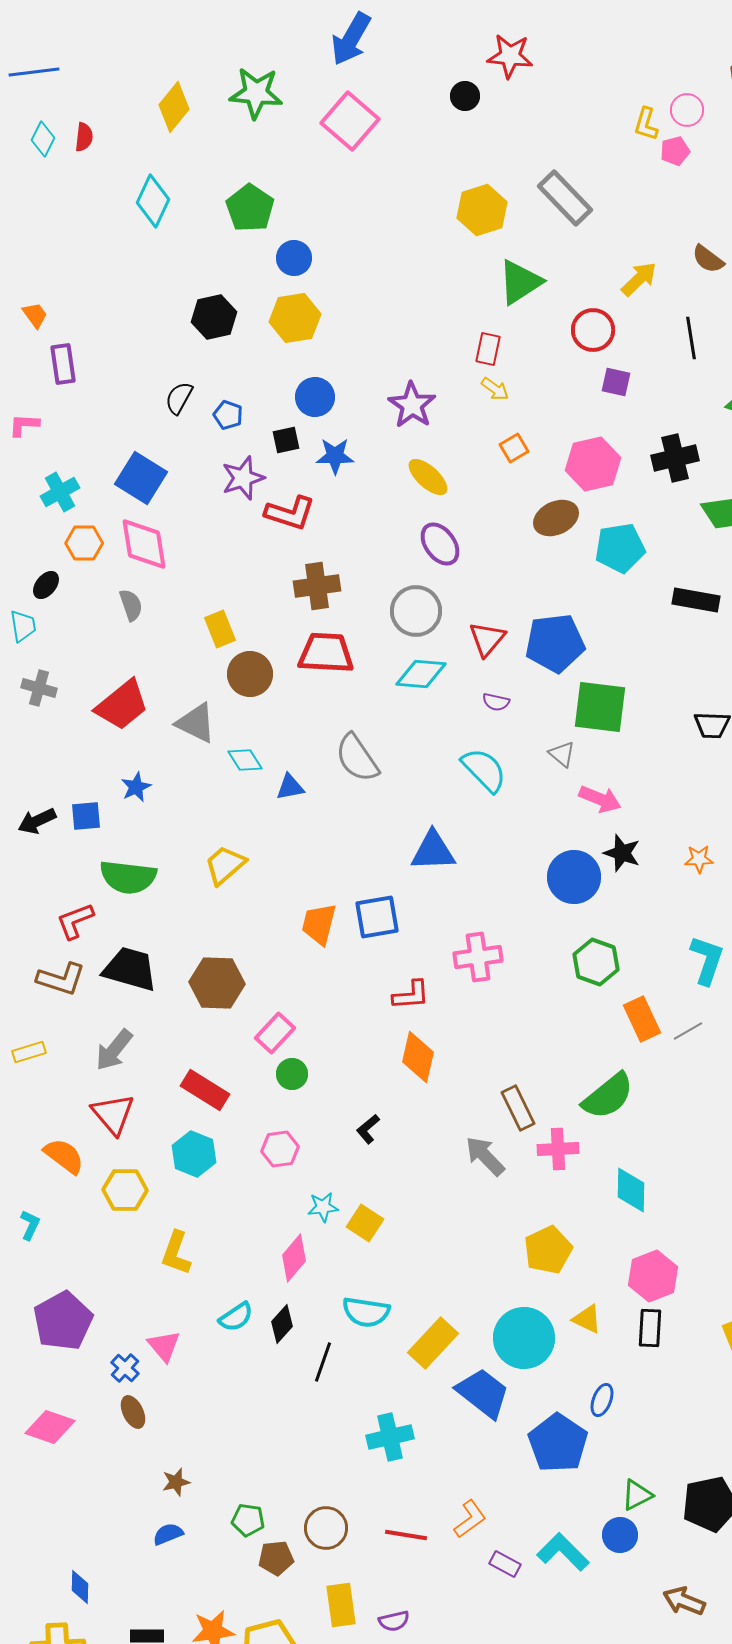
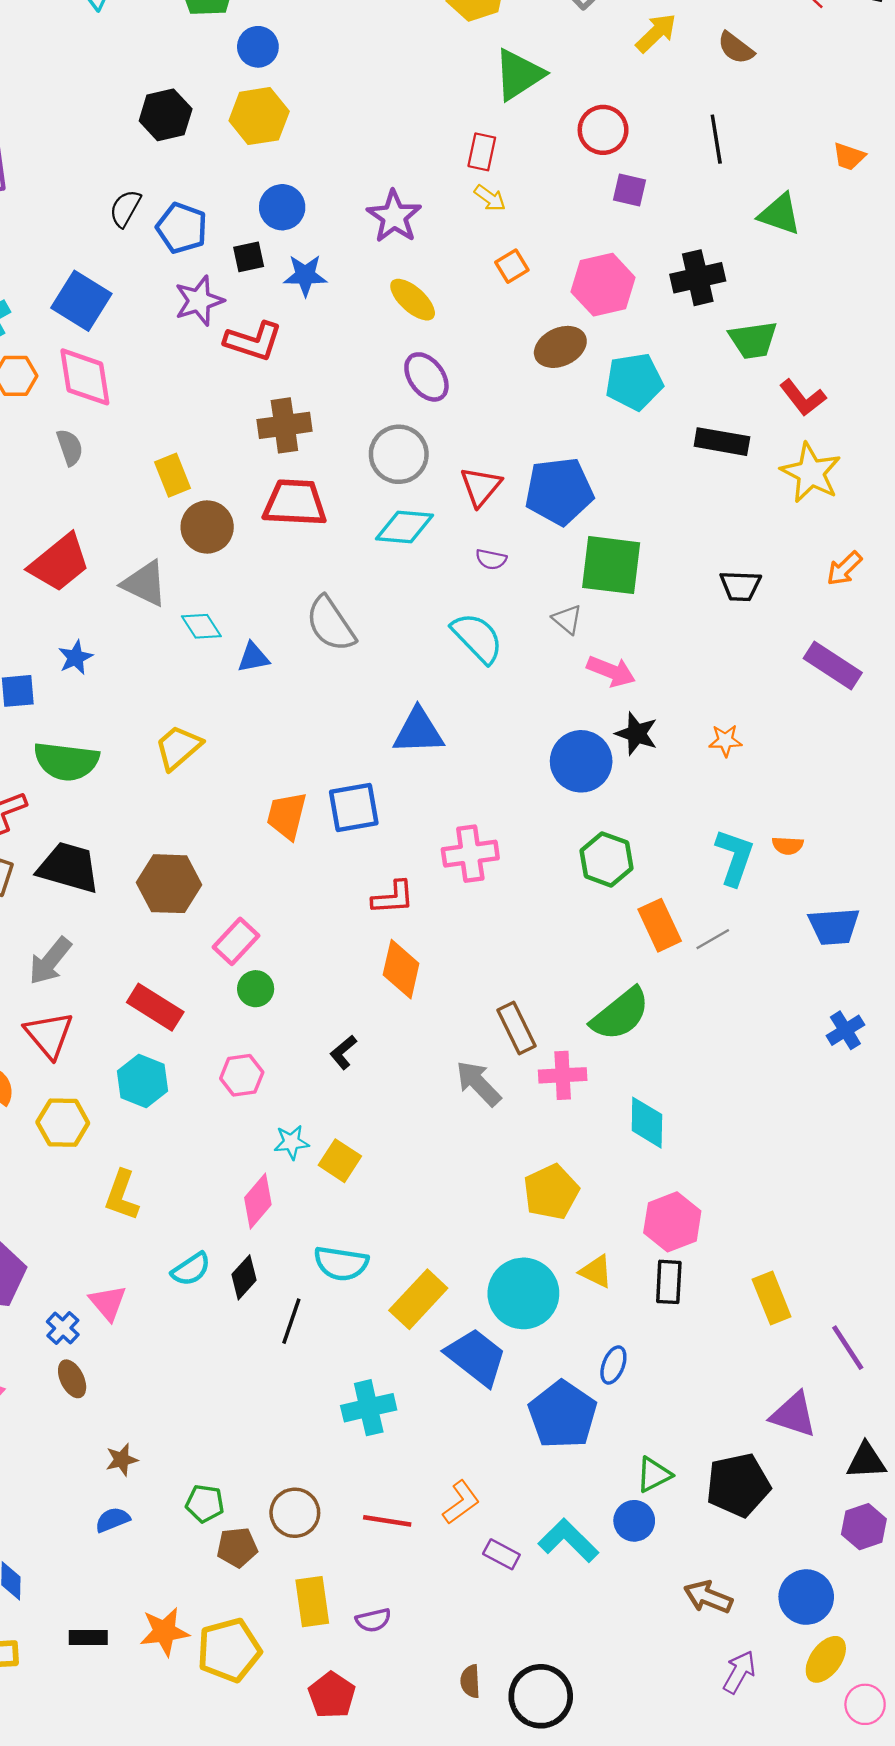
yellow arrow: (639, 279) -> (656, 33), moved
blue pentagon: (228, 415) -> (182, 228), size x1.5

